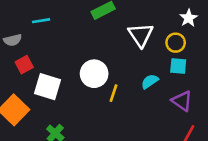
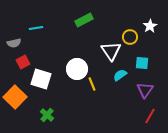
white triangle: (141, 35) -> (111, 51), moved
yellow circle: (176, 43) -> (130, 37), moved
yellow line: (113, 93) -> (92, 84), turned -40
purple triangle: (182, 101) -> (145, 90), turned 30

